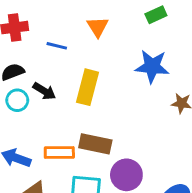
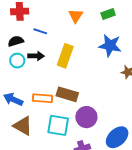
green rectangle: (156, 15) -> (108, 14), moved
blue line: (57, 46) -> (40, 31), moved
black arrow: (44, 91) -> (36, 56), turned -35

